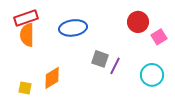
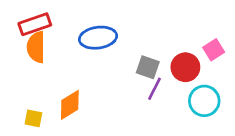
red circle: (138, 22) -> (185, 67), moved
gray square: (100, 59) -> (148, 67), moved

